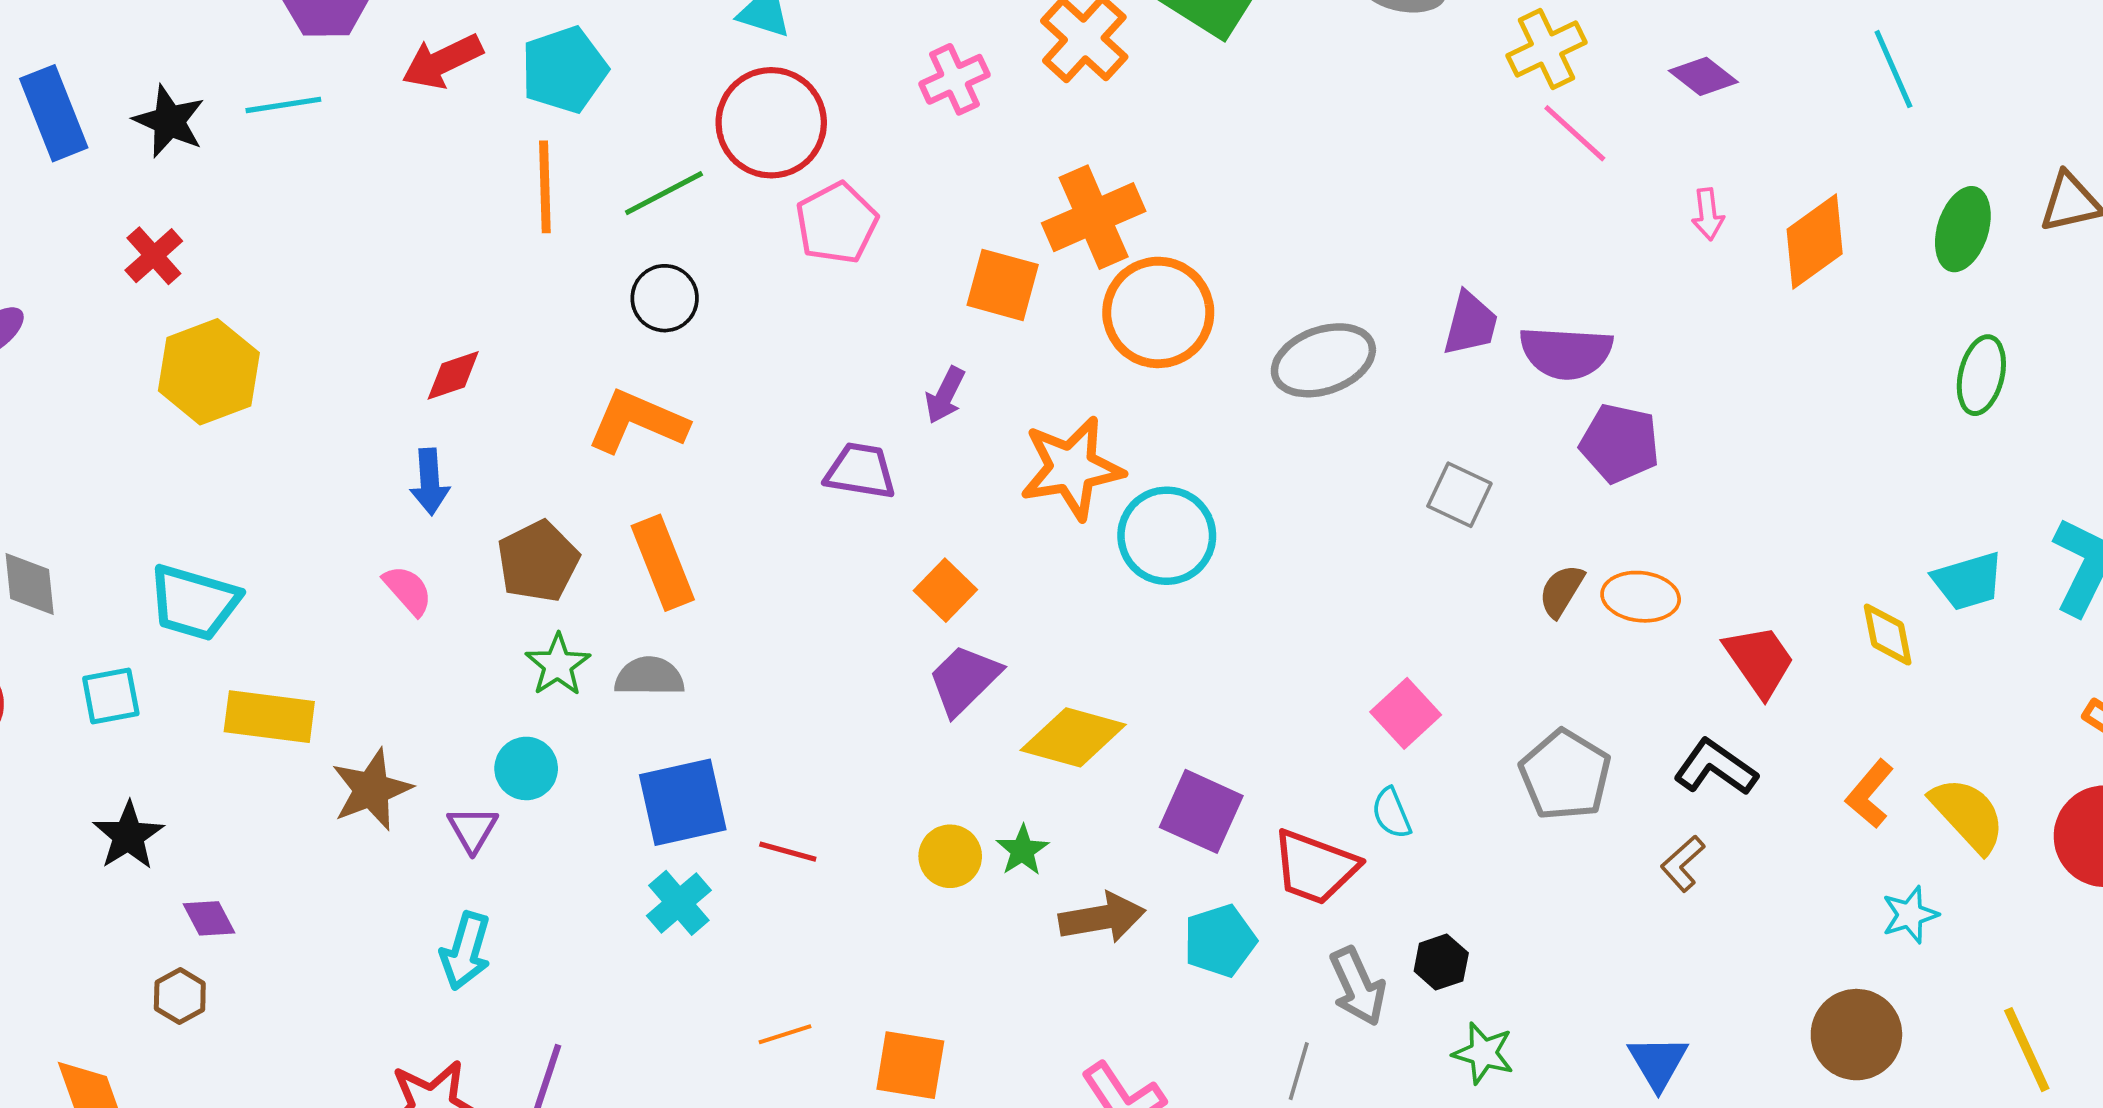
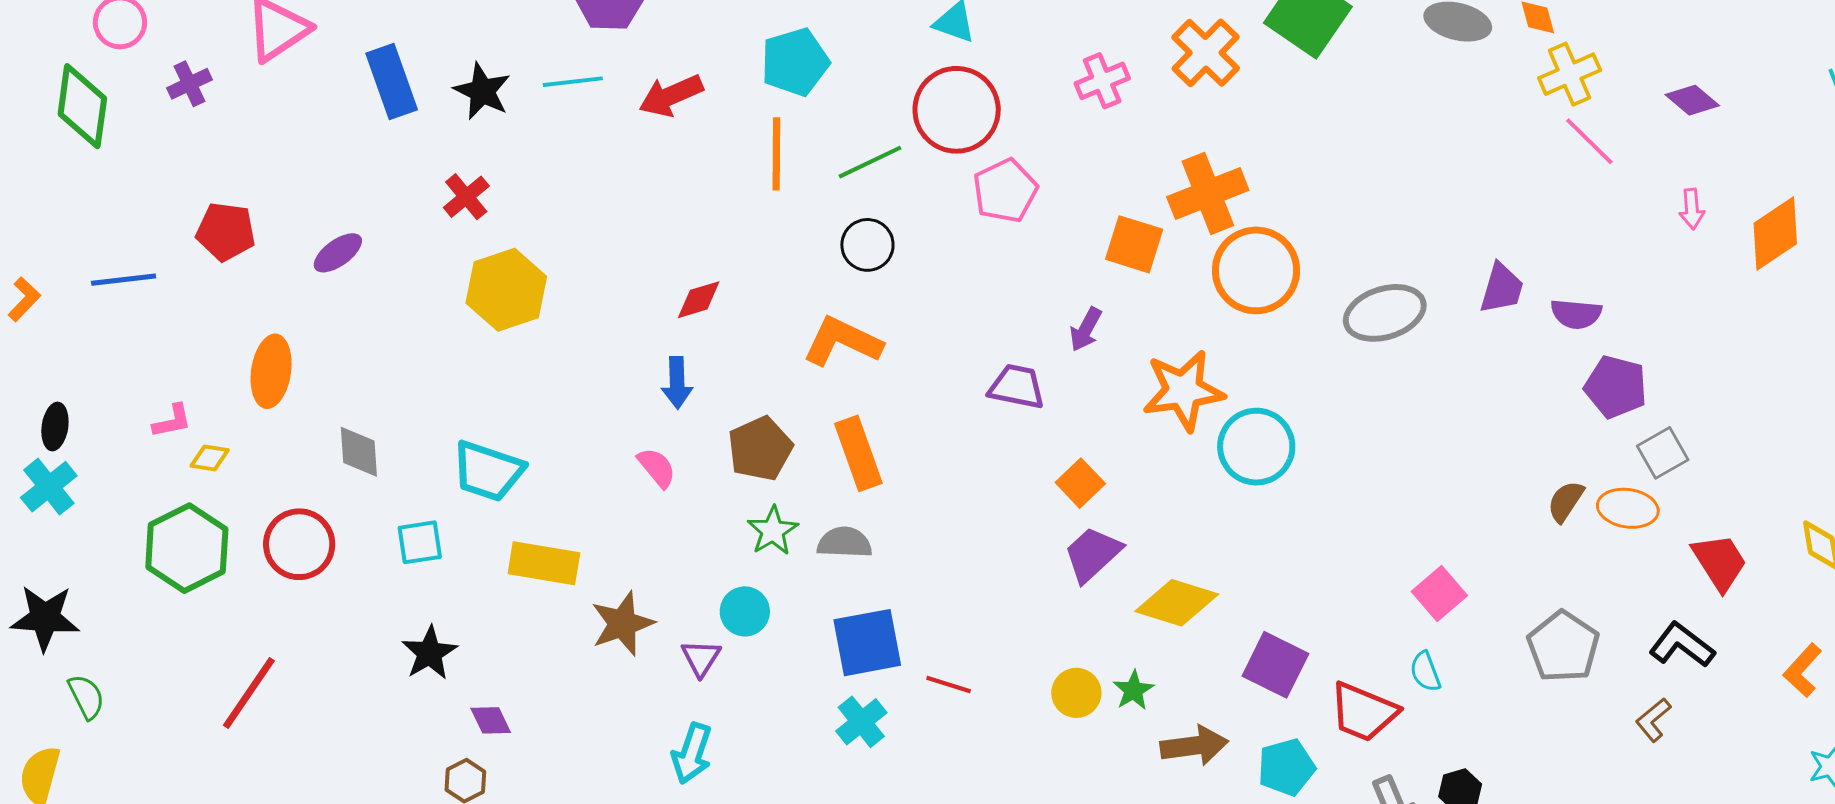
red arrow: (442, 61) -> (671, 96), moved
purple semicircle: (1566, 353) -> (1576, 314), size x0.7
gray square: (1459, 495) -> (1663, 453), moved, turned 33

